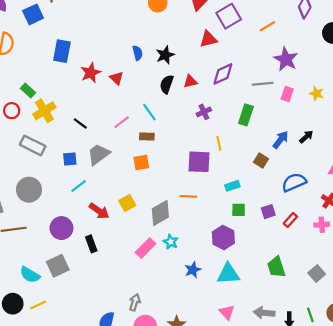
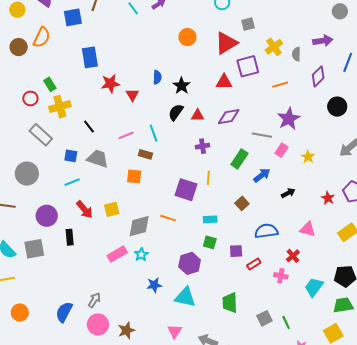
blue rectangle: (62, 51) -> (90, 57), turned -35
black star: (165, 55) -> (182, 86), turned -30
blue arrow: (281, 140) -> (262, 175), moved
gray trapezoid: (98, 154) -> (98, 159), turned 40

